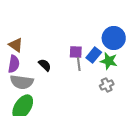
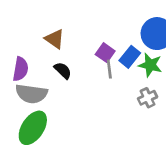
brown triangle: (16, 45) -> (55, 39), moved
purple square: (76, 52) -> (105, 53), turned 32

